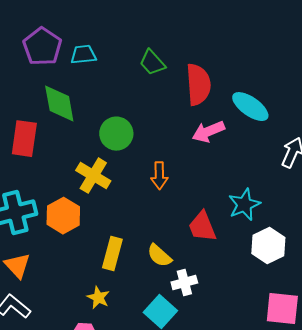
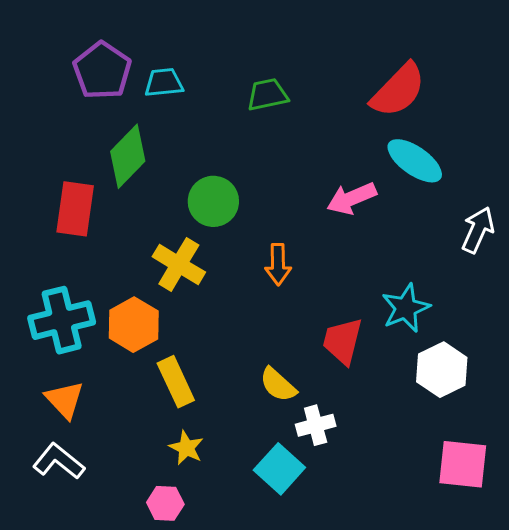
green trapezoid: (152, 63) -> (267, 95), turned 120
red semicircle: (198, 85) -> (398, 90), moved, turned 48
green diamond: (59, 104) -> (128, 156), turned 54
red trapezoid: (202, 227) -> (343, 341), turned 36
yellow rectangle: (112, 254) -> (176, 382), moved, turned -40

